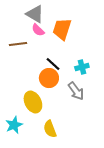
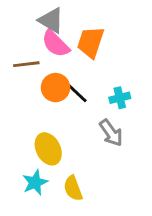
pink semicircle: (38, 30) -> (56, 44), size x1.5
orange circle: (49, 78) -> (56, 88), moved
cyan star: (14, 125) -> (35, 182), moved

